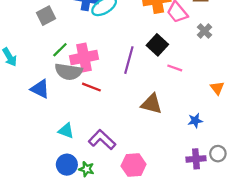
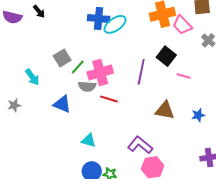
gray square: (46, 16) -> (62, 58), moved
gray semicircle: (69, 72) -> (87, 86), size x0.7
blue star: (195, 121) -> (198, 115), moved
purple L-shape: (102, 140) -> (140, 145), moved

